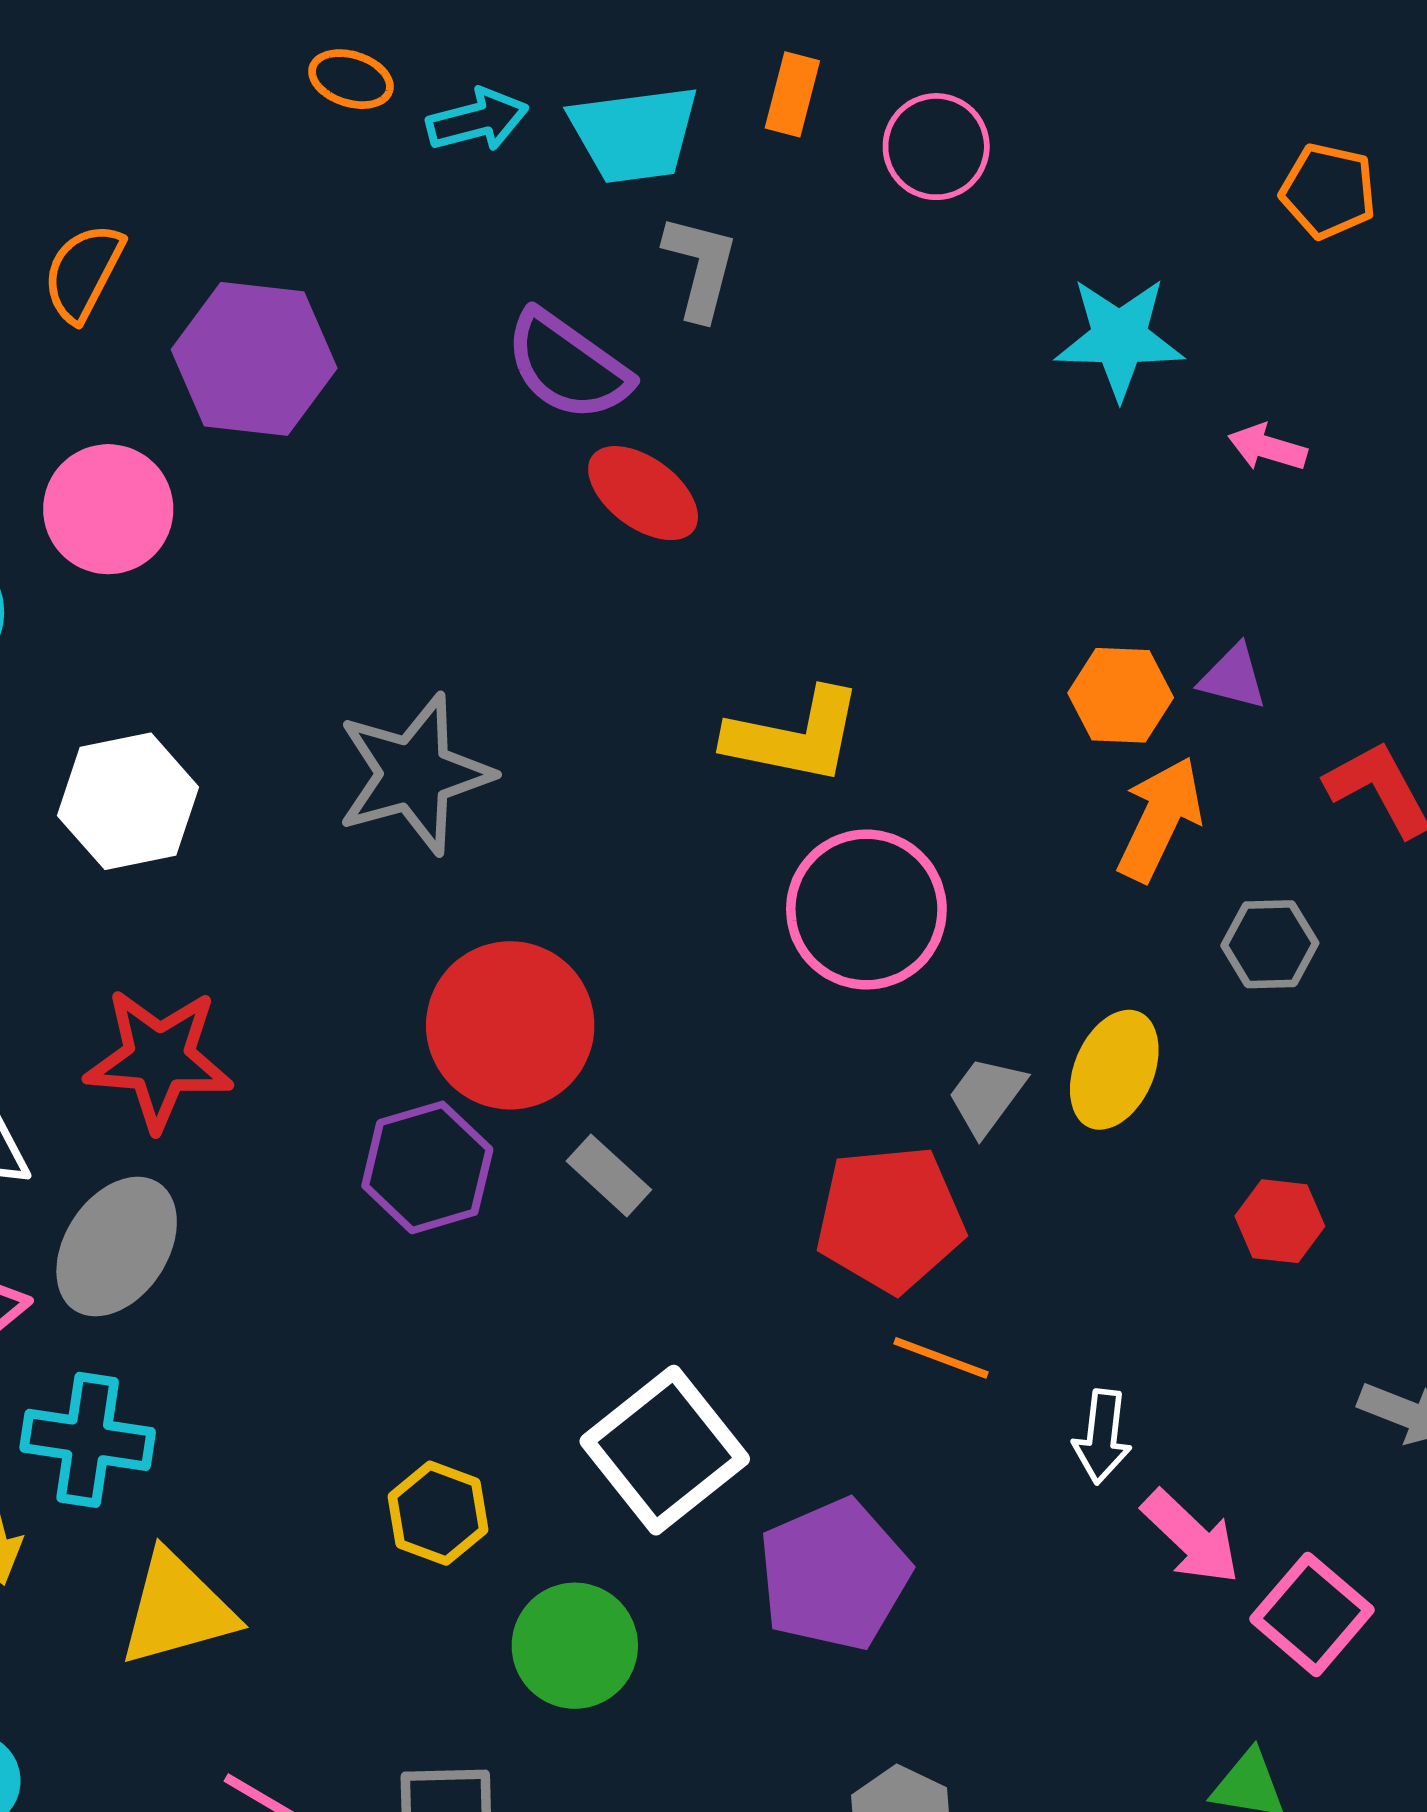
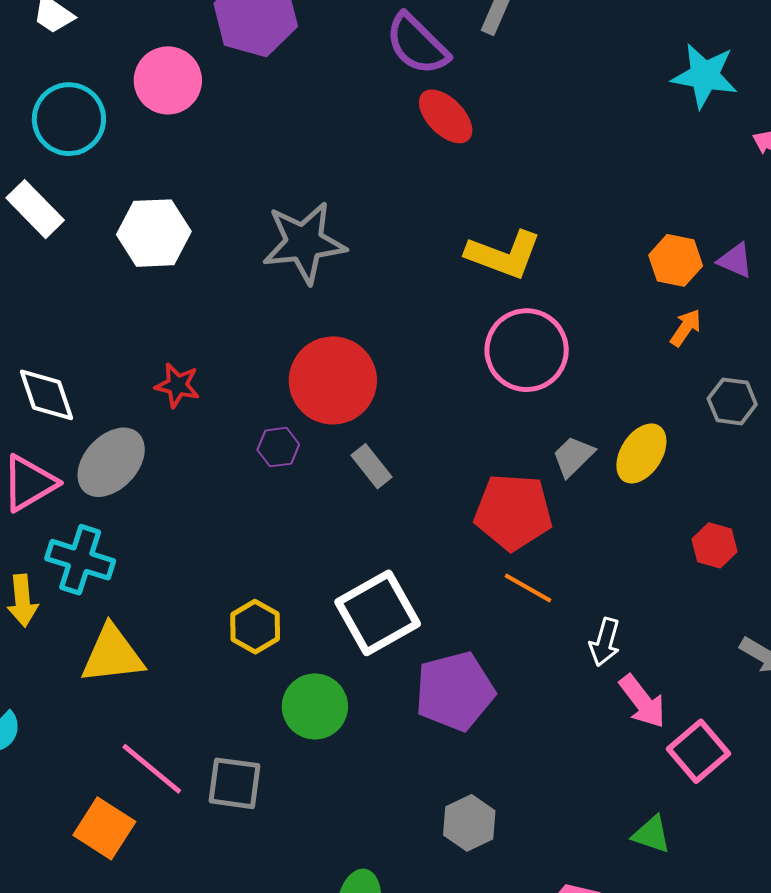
orange arrow: (1160, 819) -> (686, 328), size x0.6
red star: (159, 1059) -> (177, 385), moved, size x0.6
purple hexagon: (427, 1167) -> (278, 447), size x0.6

